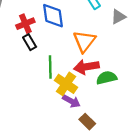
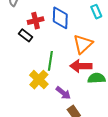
black rectangle: (30, 42) -> (26, 35), moved, turned -32
yellow cross: (66, 84) -> (39, 80), moved

